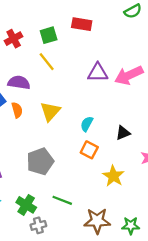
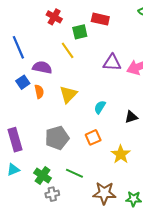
green square: (49, 35) -> (80, 32), moved
red cross: (14, 39) -> (54, 17), moved, turned -35
orange square: (89, 150) -> (93, 137), moved, turned 35

